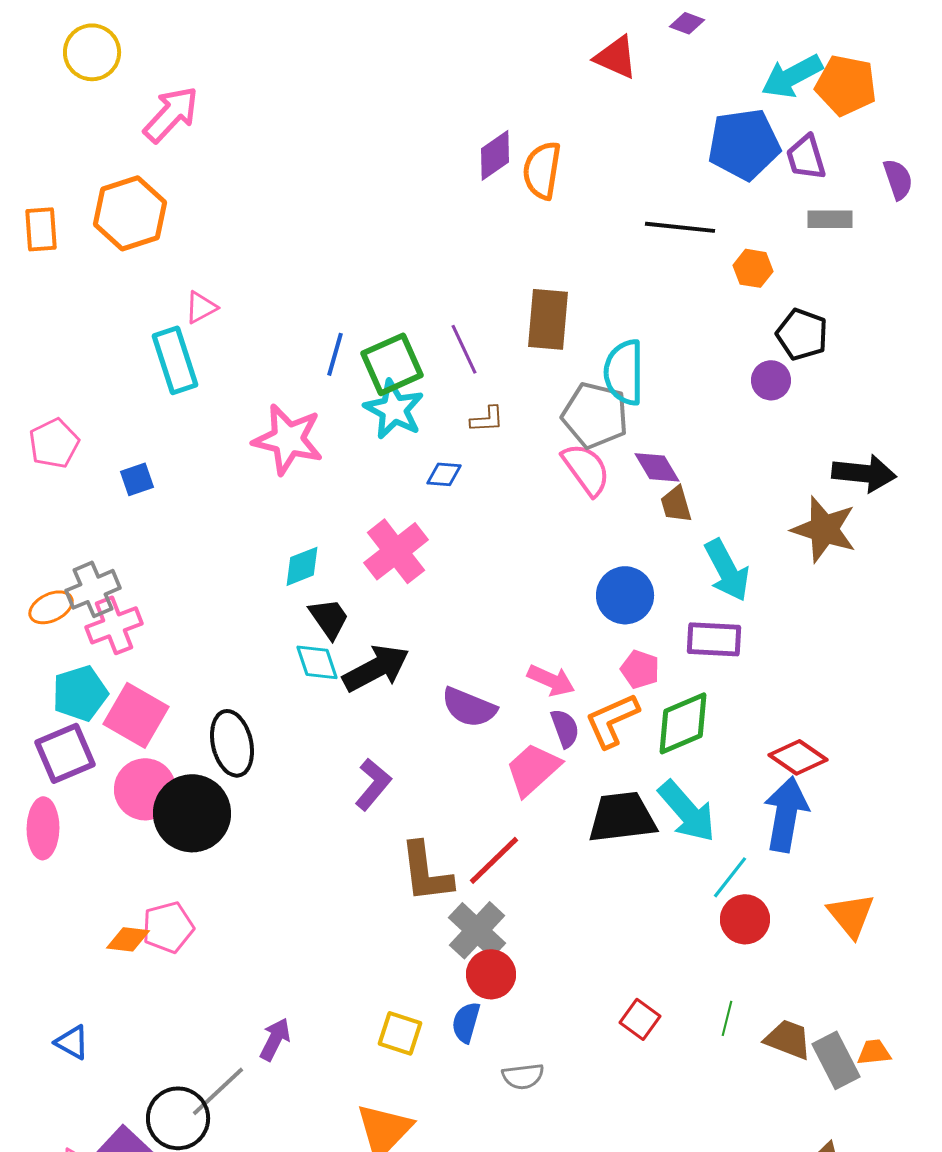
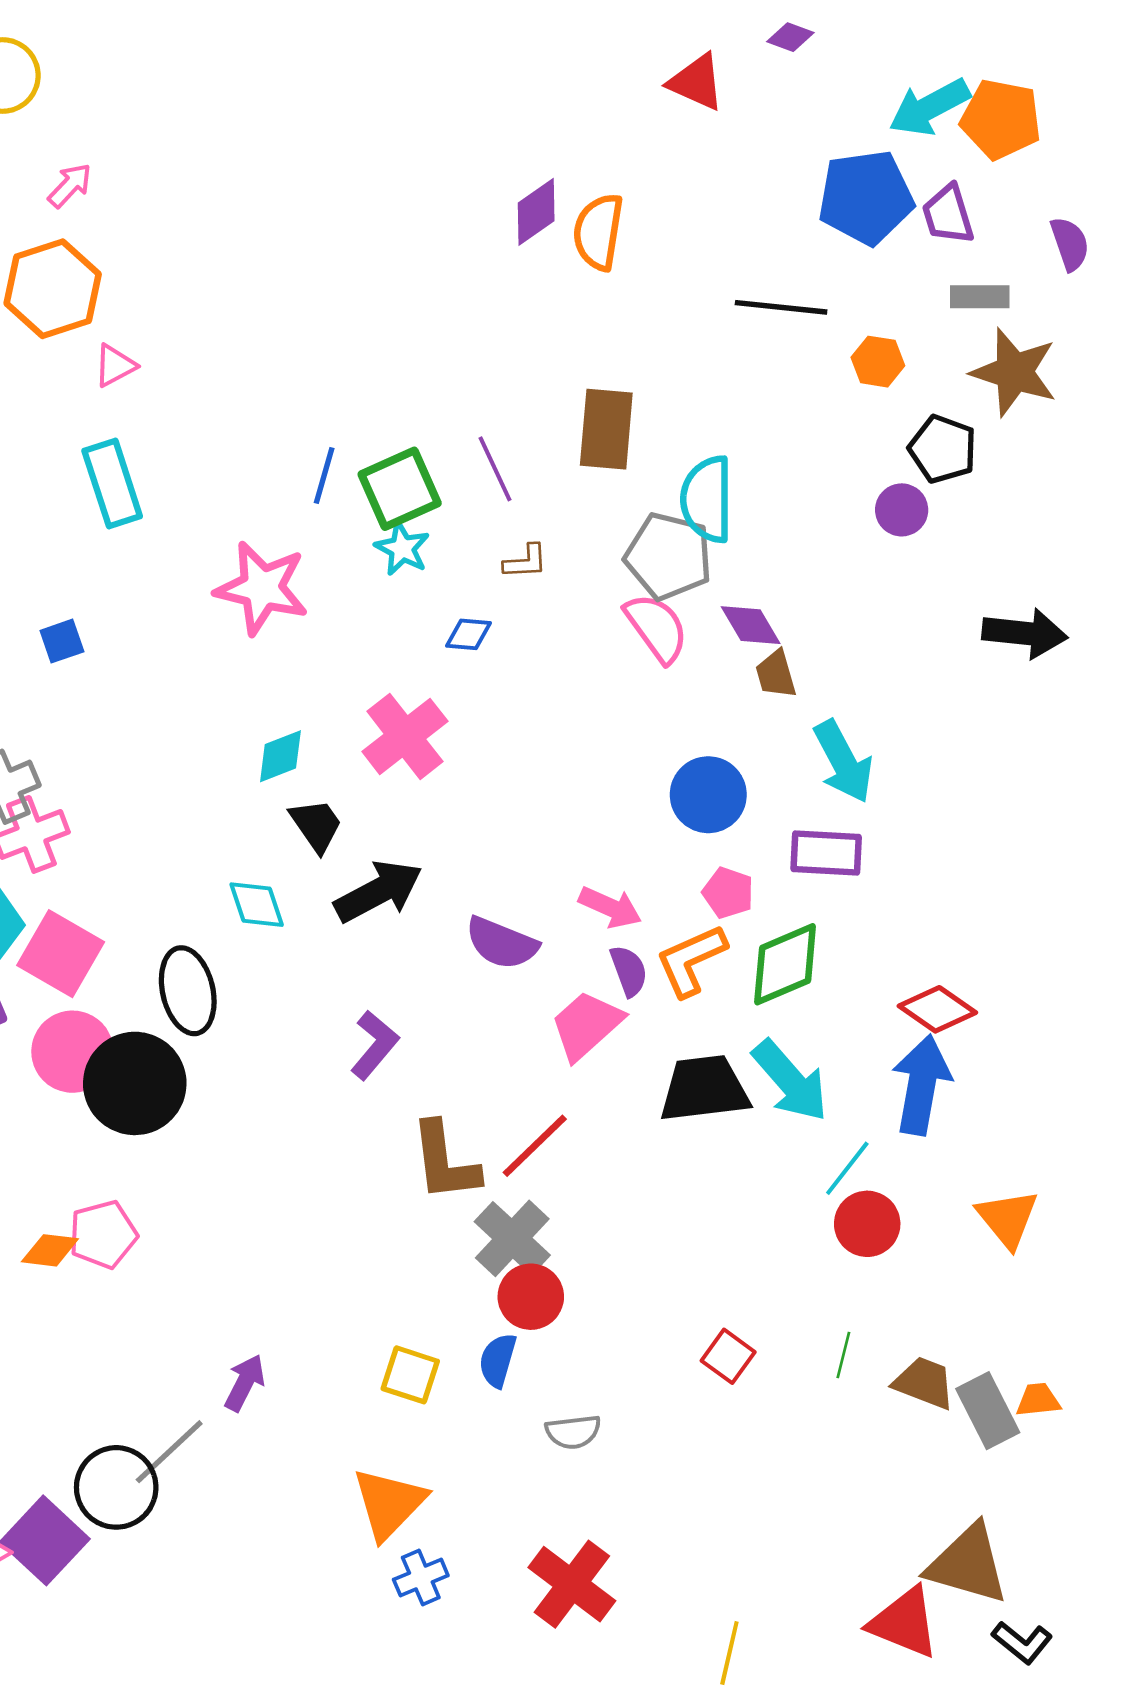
pink arrow: (171, 114) -> (70, 185), moved, size x0.6
pink triangle: (201, 307) -> (115, 366), moved
cyan star: (394, 409) -> (402, 548), size x0.7
brown star: (824, 529) -> (1014, 372), moved
cyan diamond: (317, 662) -> (257, 905), moved

